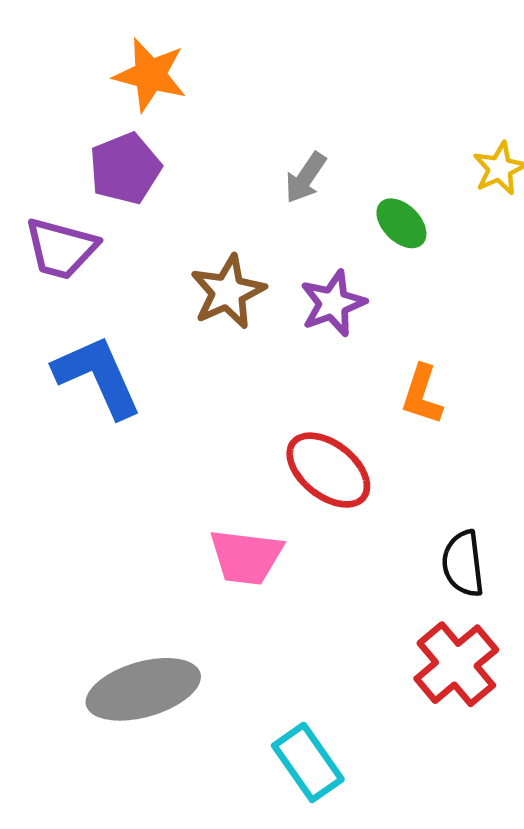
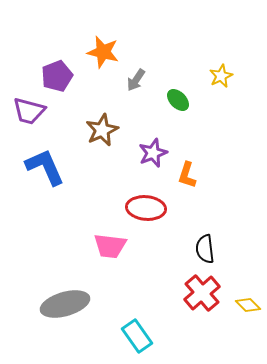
orange star: (150, 75) -> (103, 52), moved
purple star: (333, 303) -> (153, 153), moved
red ellipse: (328, 470) -> (146, 208), turned -33

